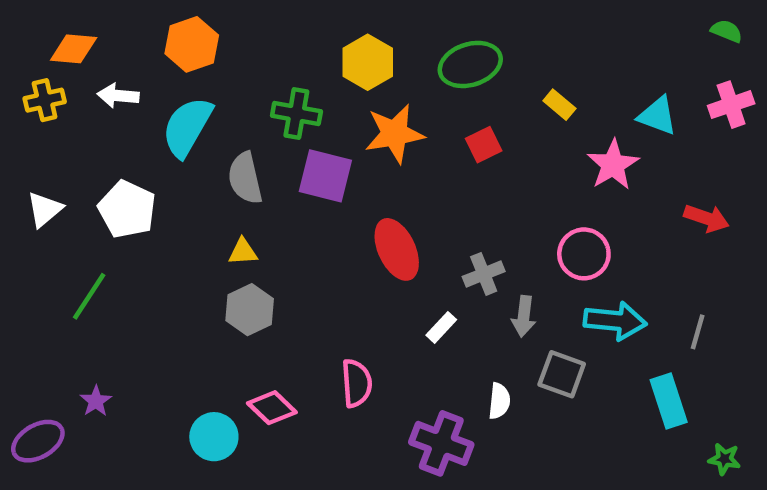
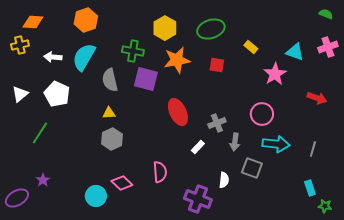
white arrow: (118, 96) -> (53, 57), moved
red square: (484, 145) -> (217, 65), turned 35
cyan rectangle: (669, 401) -> (310, 188), moved, size x0.7

